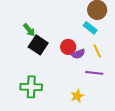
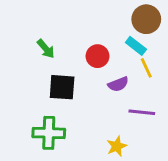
black square: (38, 45) -> (62, 87), moved, turned -30
red circle: (68, 47) -> (98, 56), moved
yellow line: (97, 51) -> (146, 68), moved

